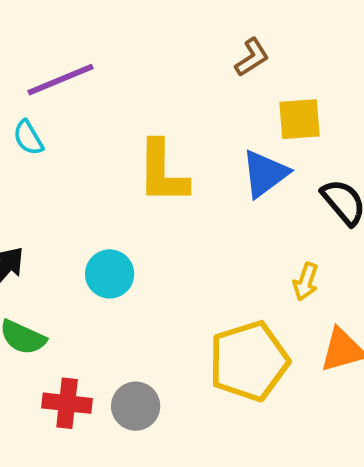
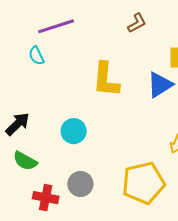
brown L-shape: (252, 57) -> (137, 23), moved
gray circle: (136, 406) -> (80, 184), moved

